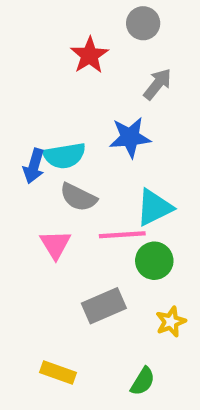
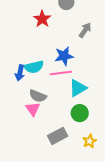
gray arrow: (158, 84) -> (85, 30), moved
gray semicircle: (78, 197) -> (38, 96), moved
pink line: (122, 235) -> (61, 73), moved

